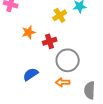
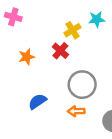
orange star: (29, 32) -> (27, 57), moved
red cross: (50, 41) -> (60, 51), moved, turned -32

